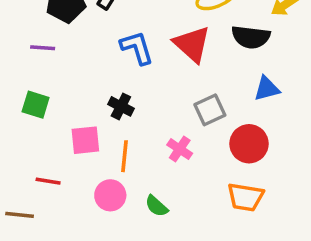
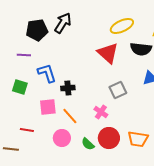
blue L-shape: (137, 48) -> (47, 73), moved
black cross: (121, 106) -> (68, 88), turned -32
red circle: (249, 144) -> (109, 138), moved
orange line: (124, 156) -> (70, 116), turned -48

